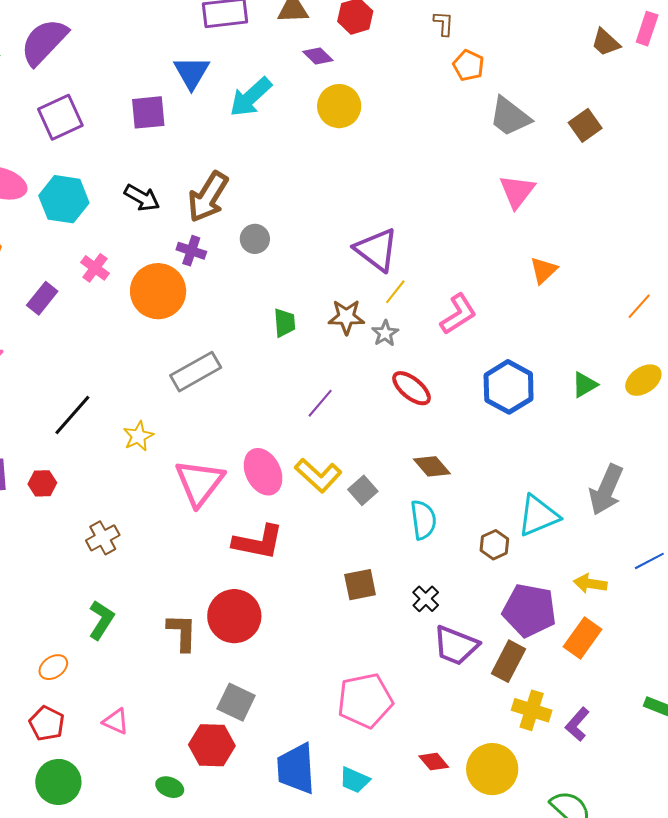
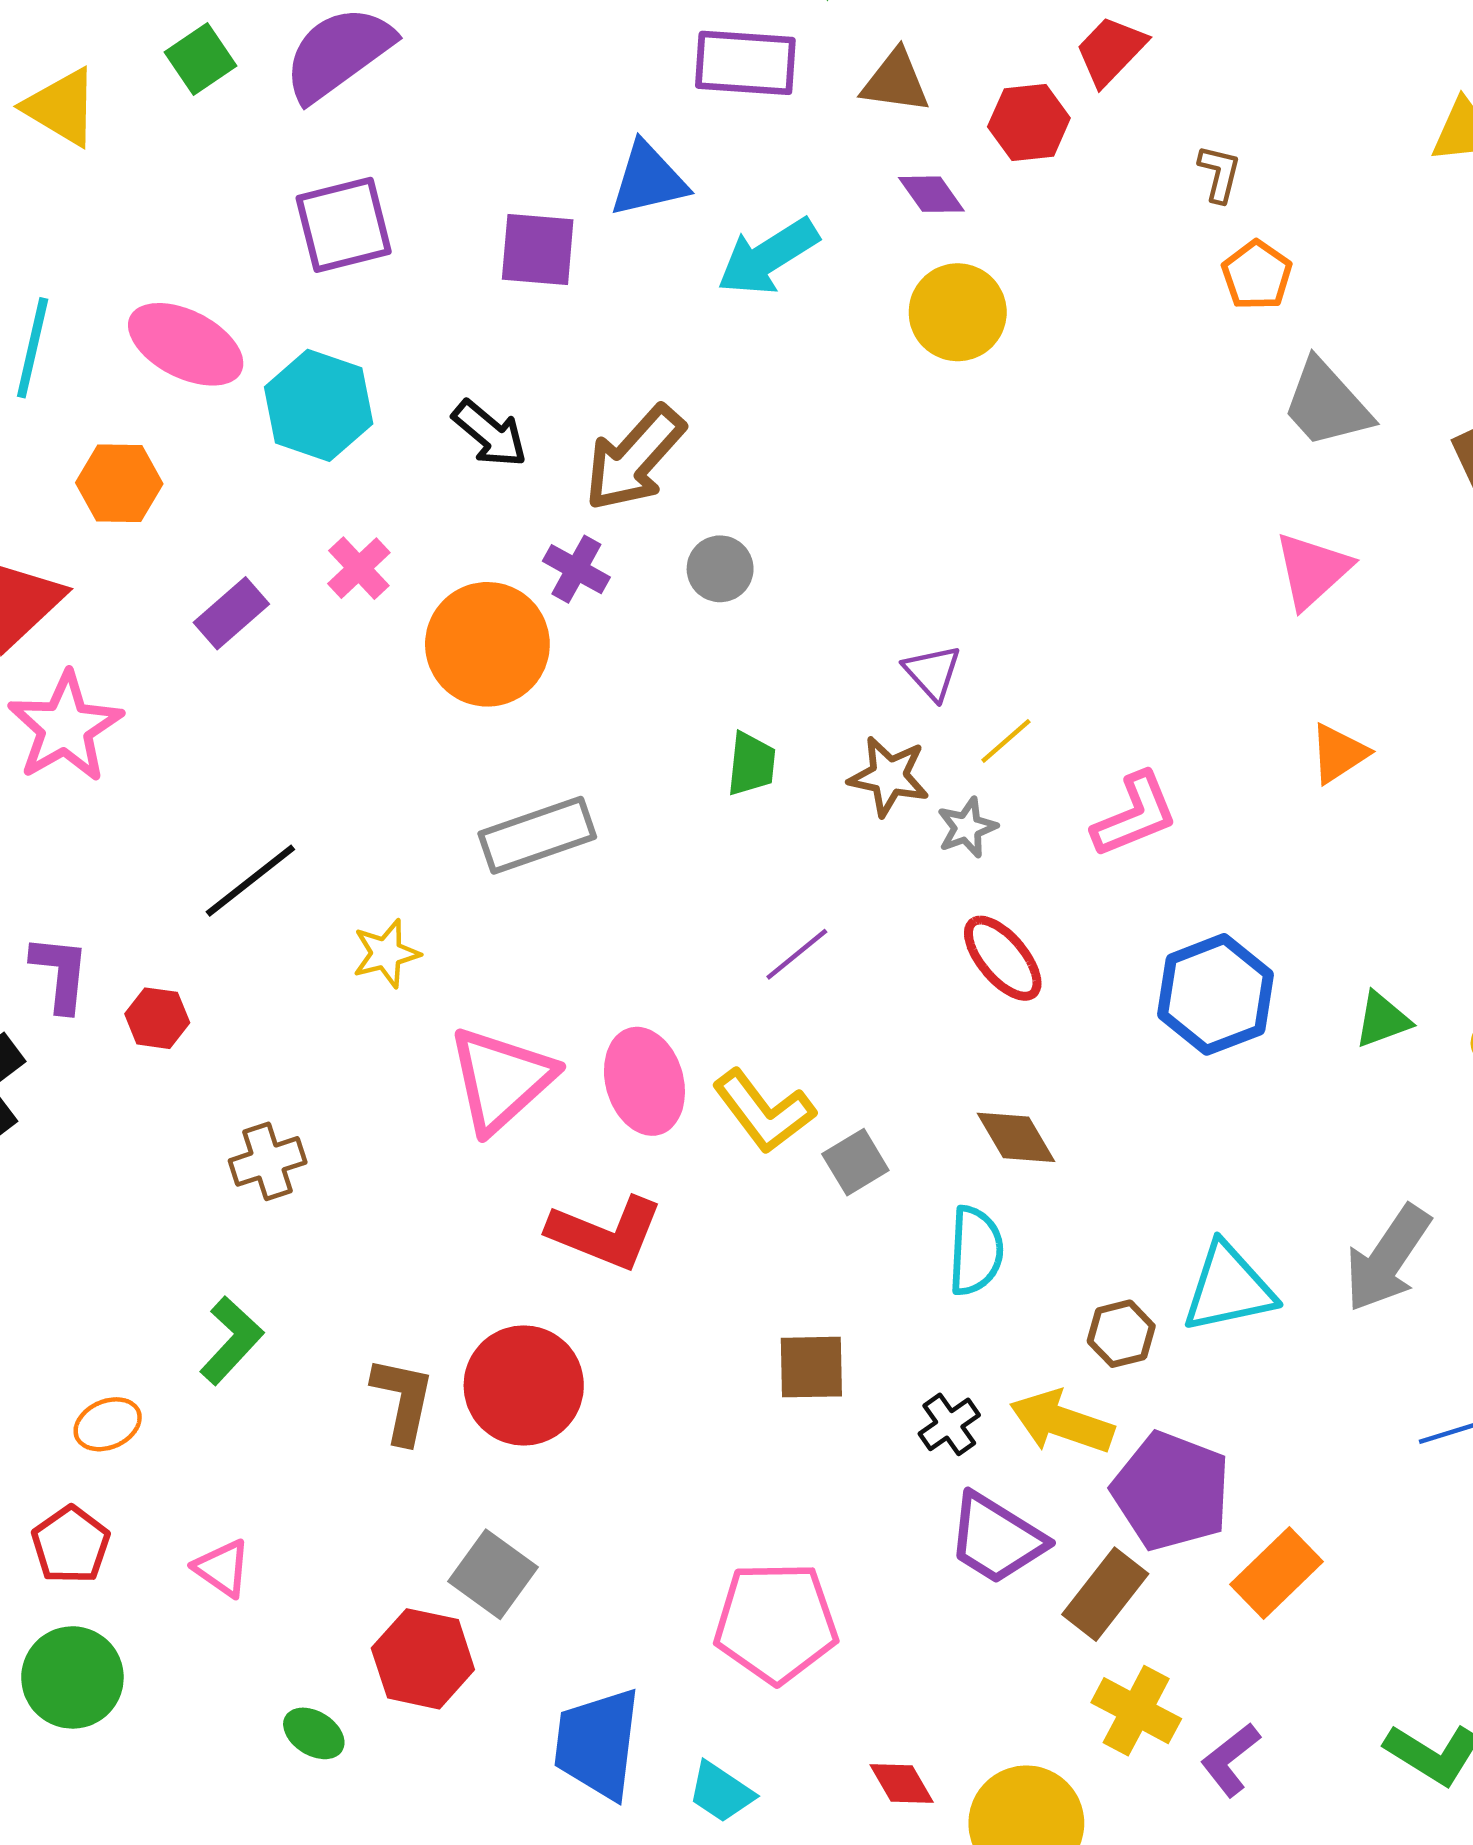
blue triangle: (192, 72) -> (648, 180), turned 36
purple triangle: (376, 250) -> (932, 672), moved, size x0.6
yellow arrow: (590, 584) -> (1062, 1422), moved, size x1.4

